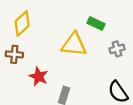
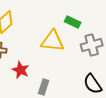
gray cross: (117, 49) -> (92, 45), size x1.5

